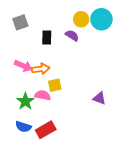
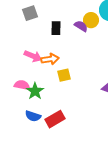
yellow circle: (81, 19) -> (91, 20), moved
pink semicircle: (43, 95) -> (22, 85), moved

